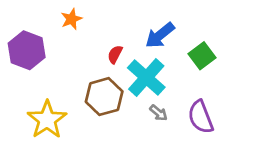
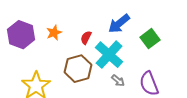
orange star: (71, 19) -> (54, 33), moved

